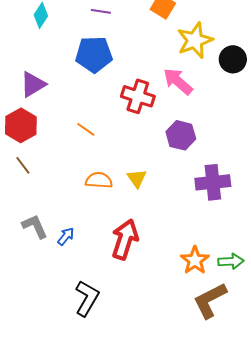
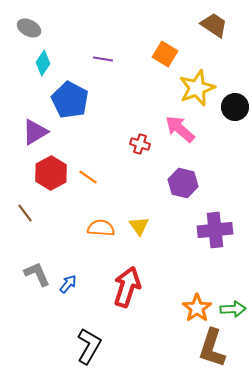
blue pentagon: (94, 54) -> (70, 100), moved, turned 30
red cross: (138, 96) -> (140, 144), size x0.6
red hexagon: (21, 125) -> (51, 173), moved
brown L-shape: (210, 300) -> (212, 348), turned -45

